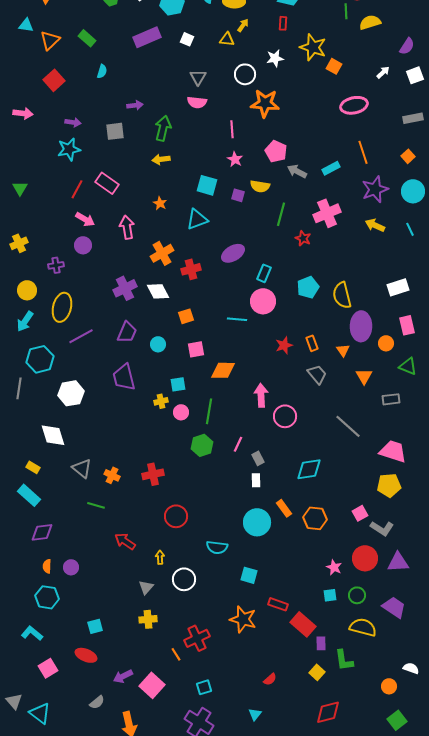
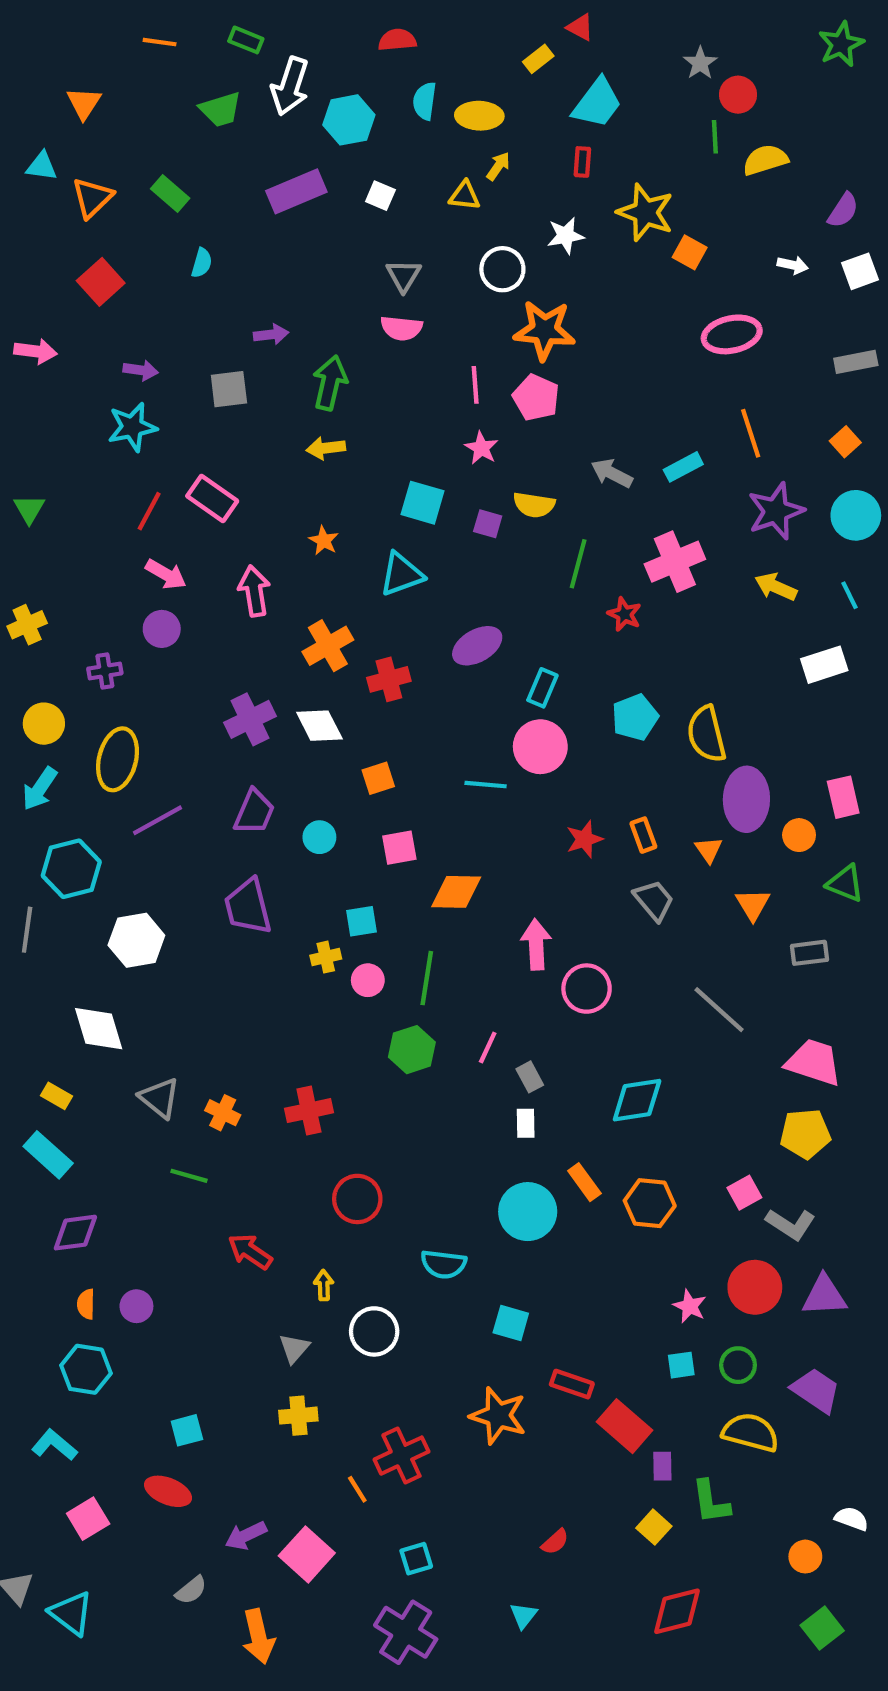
white arrow: (383, 72) -> (793, 265), turned 56
pink pentagon: (276, 151) -> (536, 398), moved
white rectangle: (398, 287) -> (824, 665), moved

